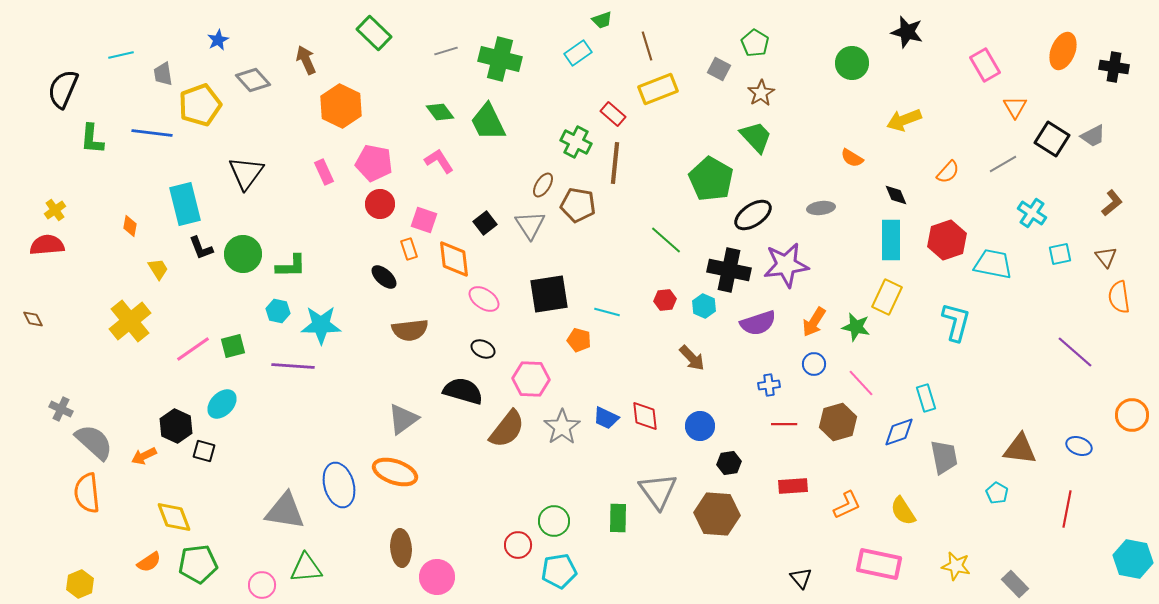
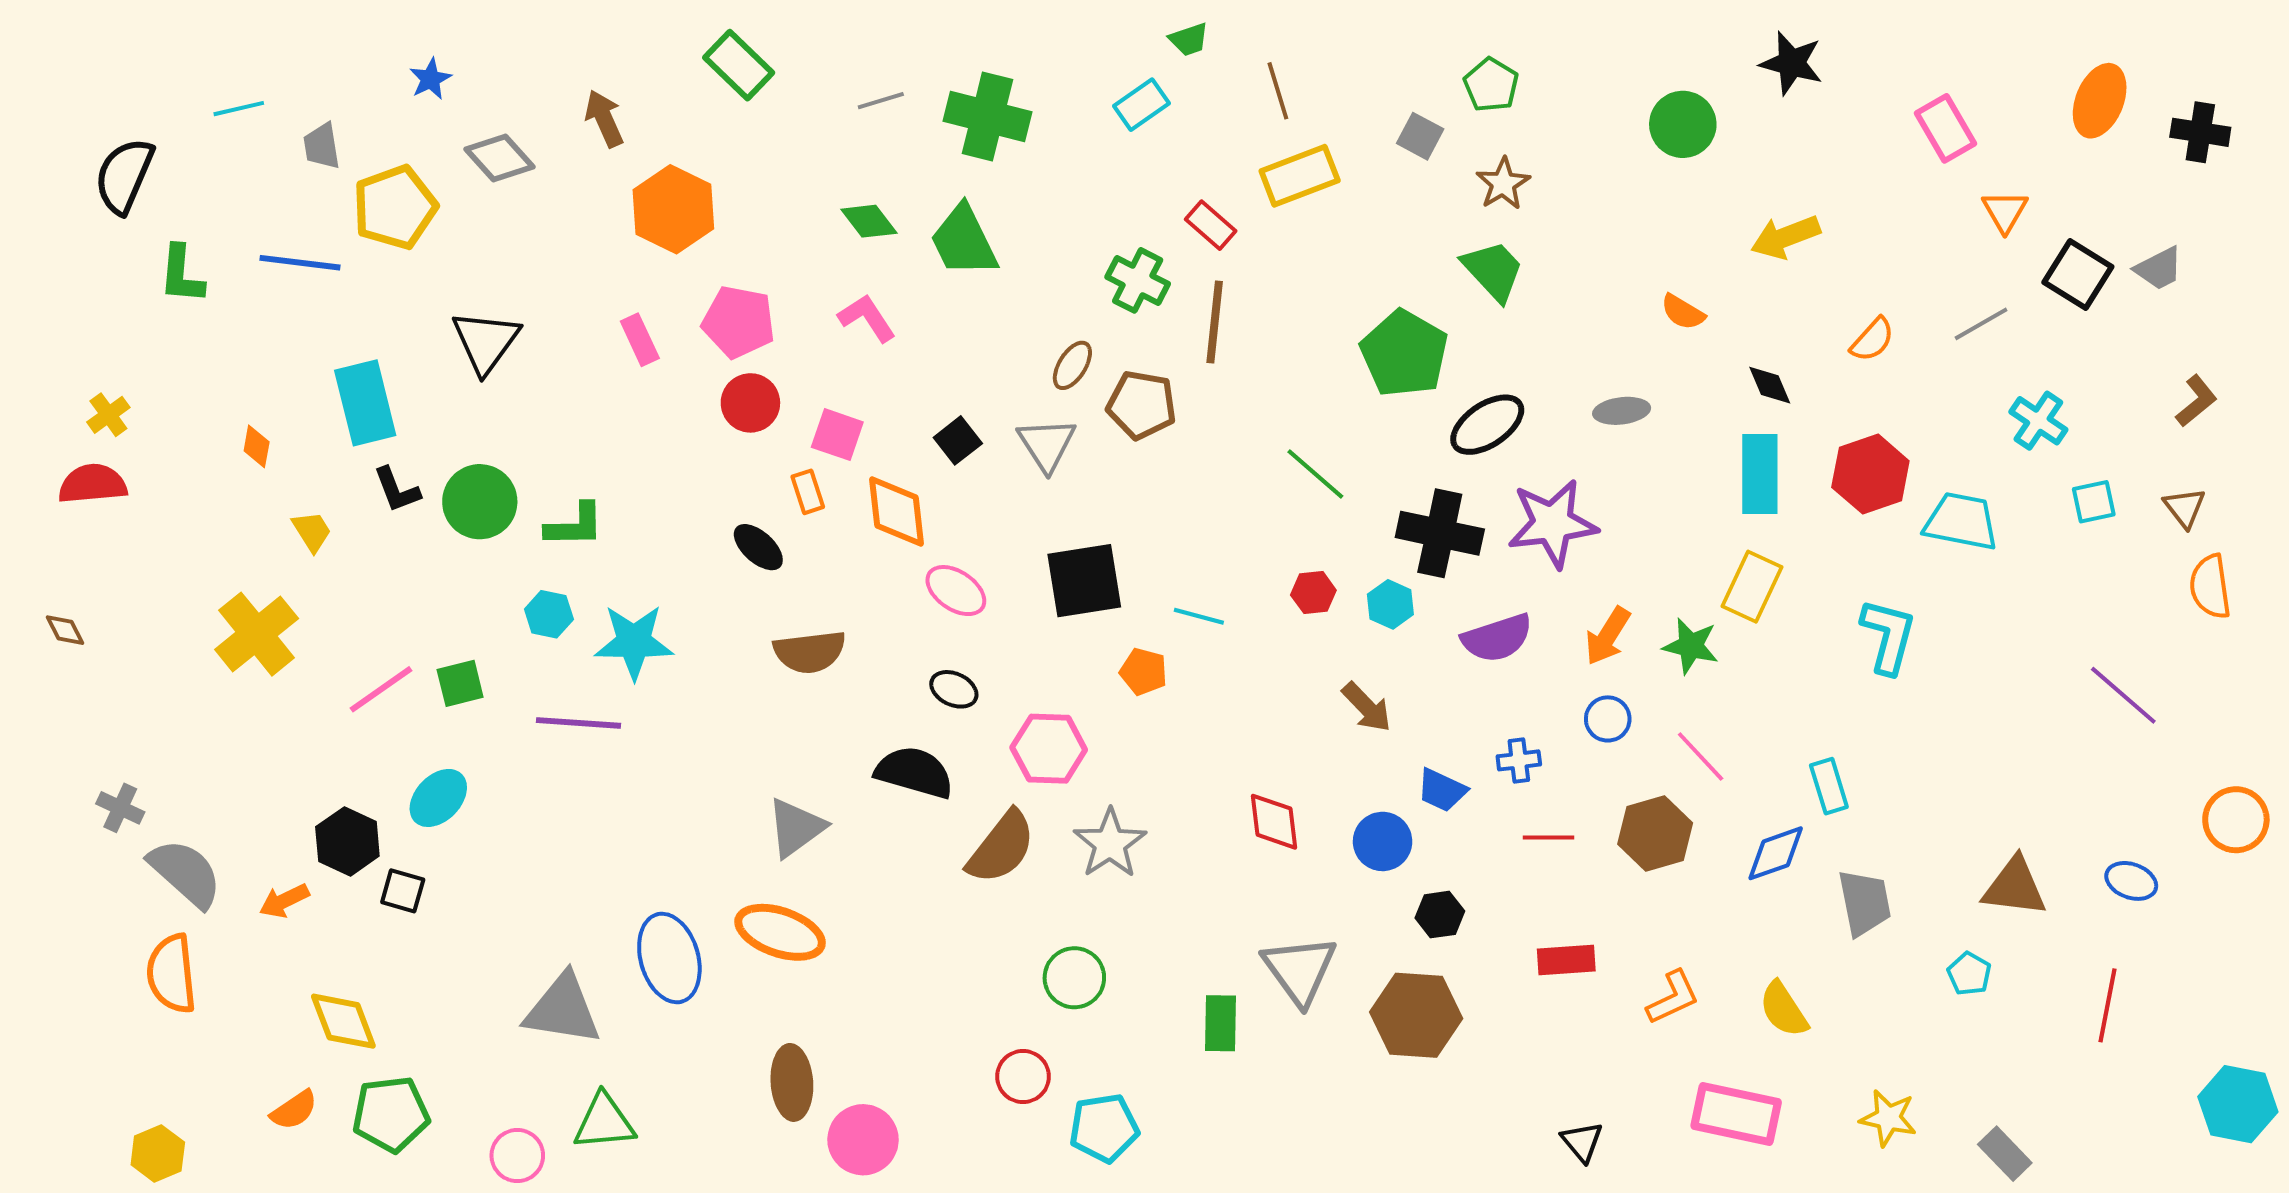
blue trapezoid: (606, 418) -> (1442, 790), moved
green circle: (554, 521) -> (1074, 978), moved

